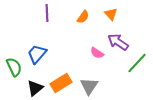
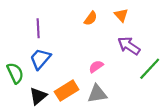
purple line: (47, 13) -> (38, 28), moved
pink semicircle: (97, 53) -> (96, 67), moved, turned 112
gray triangle: (89, 86) -> (97, 94), turned 48

